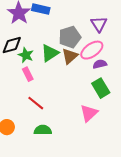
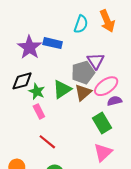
purple triangle: (99, 24) -> (96, 61), moved
green rectangle: (101, 88) -> (102, 123), moved

